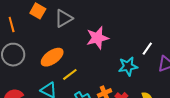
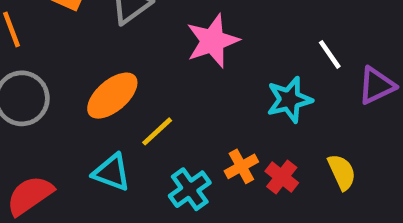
white line: (147, 49) -> (330, 54), turned -64

